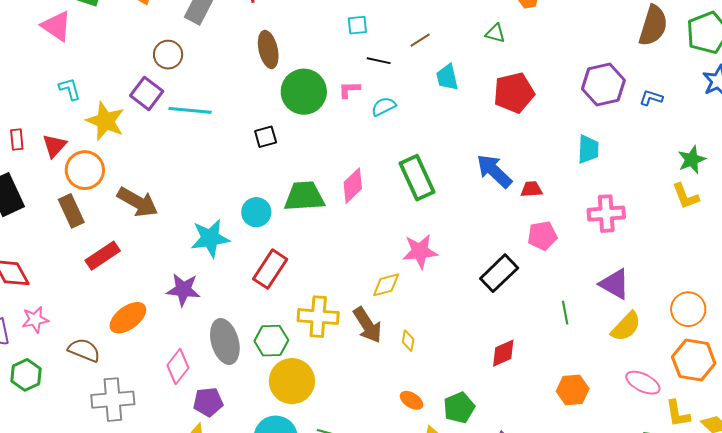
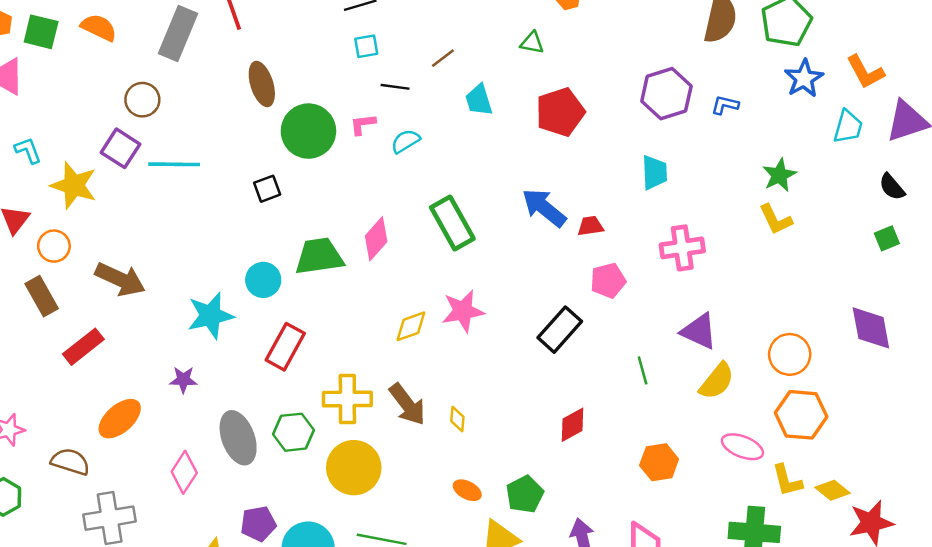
orange circle: (85, 170) -> (54, 246), size x0.7
yellow diamond: (386, 285) -> (411, 326), moved
purple star: (183, 290) -> (183, 380), size x0.7
yellow circle: (292, 381) -> (354, 468), moved
purple pentagon: (208, 402) -> (258, 524), moved

